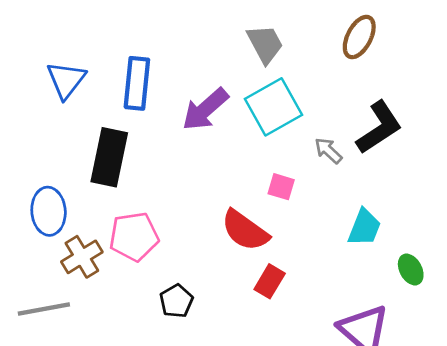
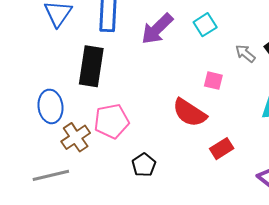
cyan square: (274, 107) -> (205, 25), size x0.6
red rectangle: (270, 281) -> (222, 149), moved, turned 30

